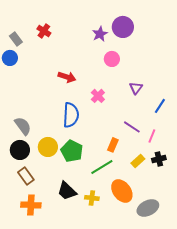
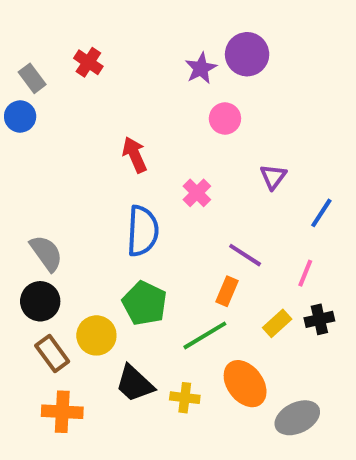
red arrow: (67, 77) -> (135, 155), turned -132
purple line: (132, 127) -> (245, 255), moved
yellow circle: (48, 147) -> (96, 335), moved

